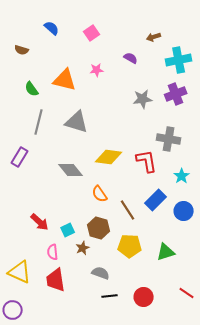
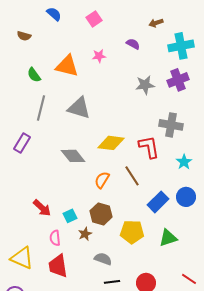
orange semicircle: (100, 194) -> (102, 180), turned 66
blue rectangle: (156, 200) -> (158, 202), moved
brown line: (128, 210) -> (132, 176), moved

